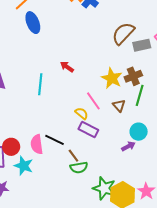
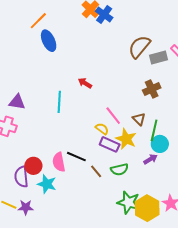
yellow star: (112, 78) -> (126, 139), moved
green line: (140, 95) -> (154, 130), moved
green semicircle: (79, 168) -> (119, 169), moved

